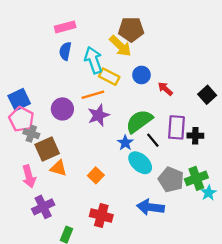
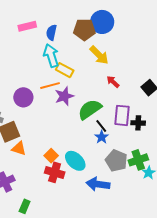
yellow arrow: (120, 46) -> (99, 55), moved
blue semicircle: (65, 51) -> (51, 32), moved
blue circle: (141, 75) -> (102, 22), moved, size x1.5
purple star: (99, 115) -> (64, 96), moved
blue star: (125, 143) -> (102, 137), moved
cyan ellipse: (140, 163) -> (75, 161), moved
red cross: (101, 216) -> (55, 172), moved

